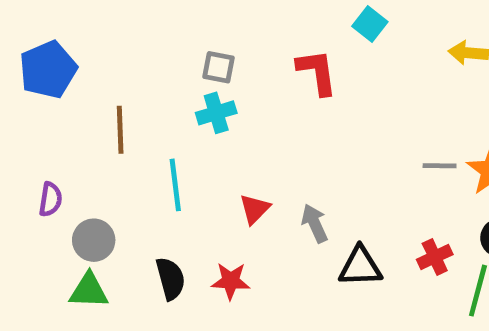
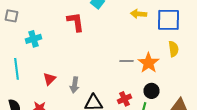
gray square: (219, 67) -> (12, 16), moved
gray arrow: (315, 223) -> (74, 85), turned -147

